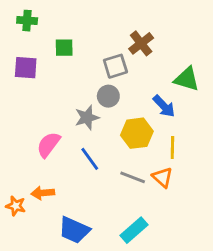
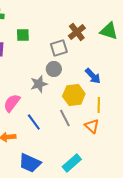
green triangle: (187, 79) -> (109, 31), moved
blue line: (90, 159) -> (34, 122), moved
gray line: (133, 177) -> (65, 118), moved, turned 42

